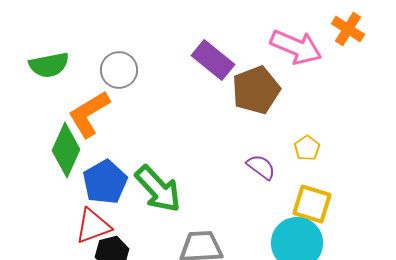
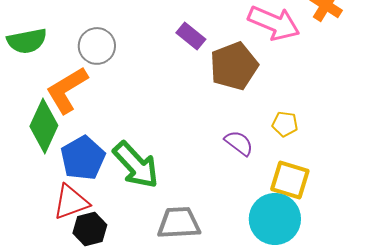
purple rectangle: (213, 60) -> (191, 36), size x0.7
yellow pentagon: (307, 148) -> (285, 124), turned -30

